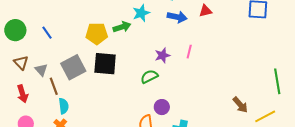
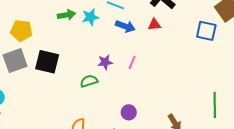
green arrow: (122, 27) -> (66, 15), moved
yellow pentagon: (97, 34) -> (21, 31), moved
purple circle: (162, 107) -> (129, 112), moved

